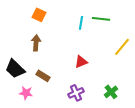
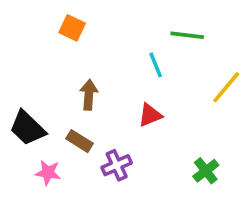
cyan line: (81, 23) -> (156, 65), moved, turned -32
brown arrow: (36, 43) -> (89, 95), moved
purple cross: (76, 93) -> (117, 165), moved

